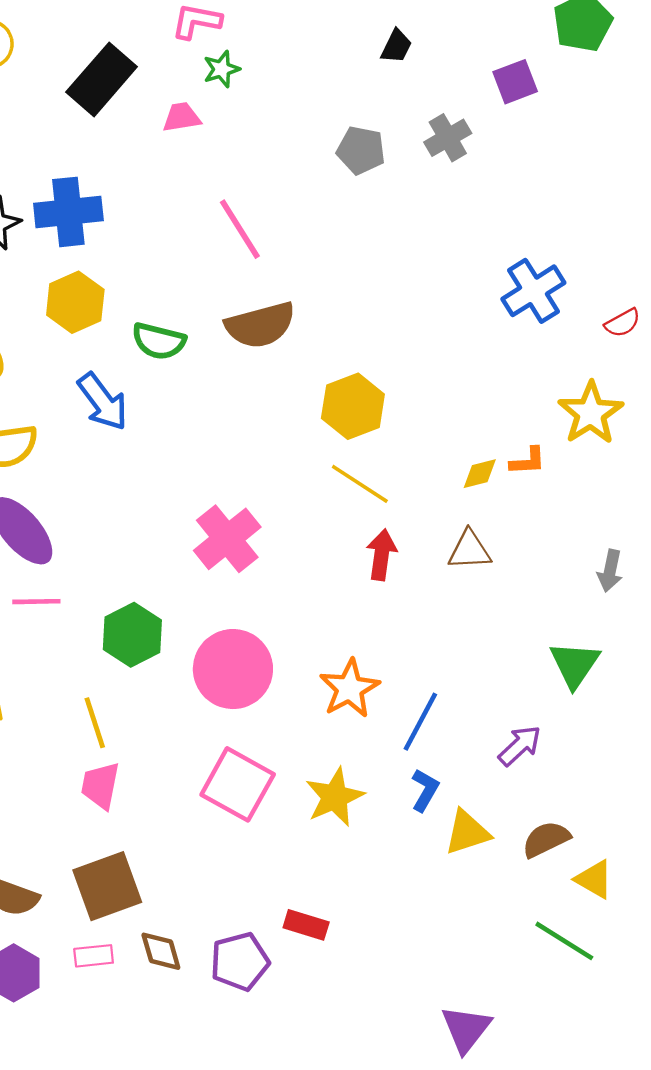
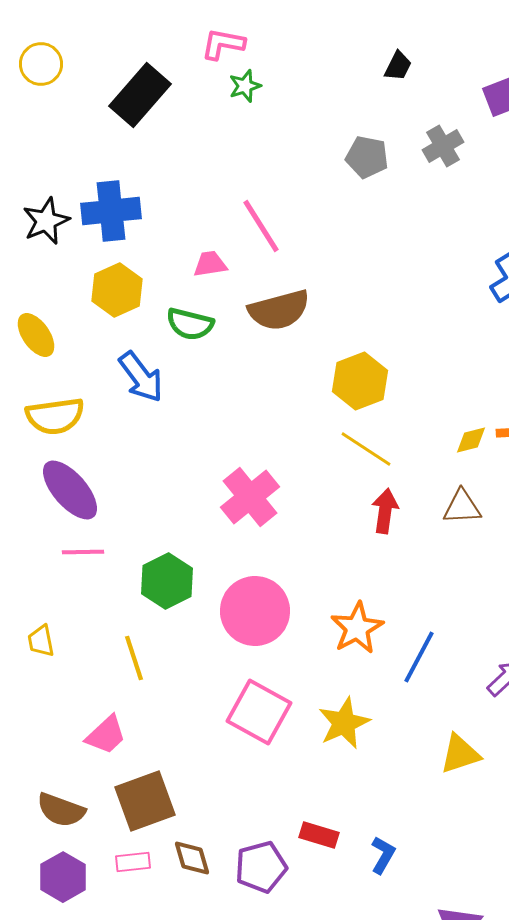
pink trapezoid: (182, 117) -> (210, 264), moved
pink trapezoid: (100, 786) -> (106, 735), moved, turned -144
blue L-shape: (425, 790) -> (383, 855), moved

